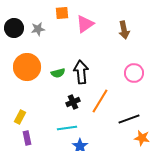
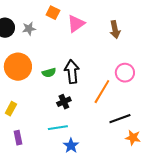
orange square: (62, 13) -> (53, 13), turned 32
orange line: (100, 101) -> (102, 92), moved
yellow rectangle: (20, 117) -> (11, 109), moved

